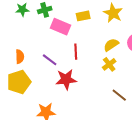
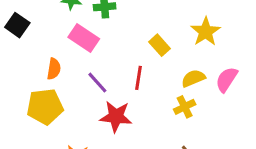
yellow rectangle: (83, 16) -> (159, 45), moved, turned 48
pink rectangle: (61, 27) -> (84, 38), moved

